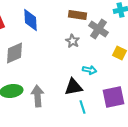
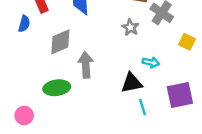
gray arrow: (38, 96) -> (86, 65), moved

